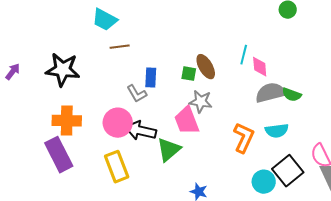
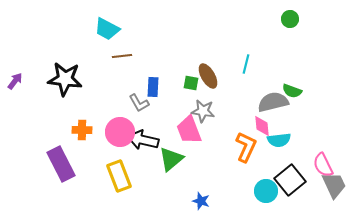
pink diamond: (260, 67) -> (262, 126), moved
green semicircle: (292, 95) -> (292, 91), moved
orange cross: (67, 121) -> (82, 130), moved, size x0.7

